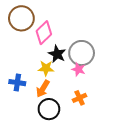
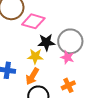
pink diamond: (44, 33) -> (33, 21), turned 60
black star: (57, 54) -> (46, 42), turned -30

